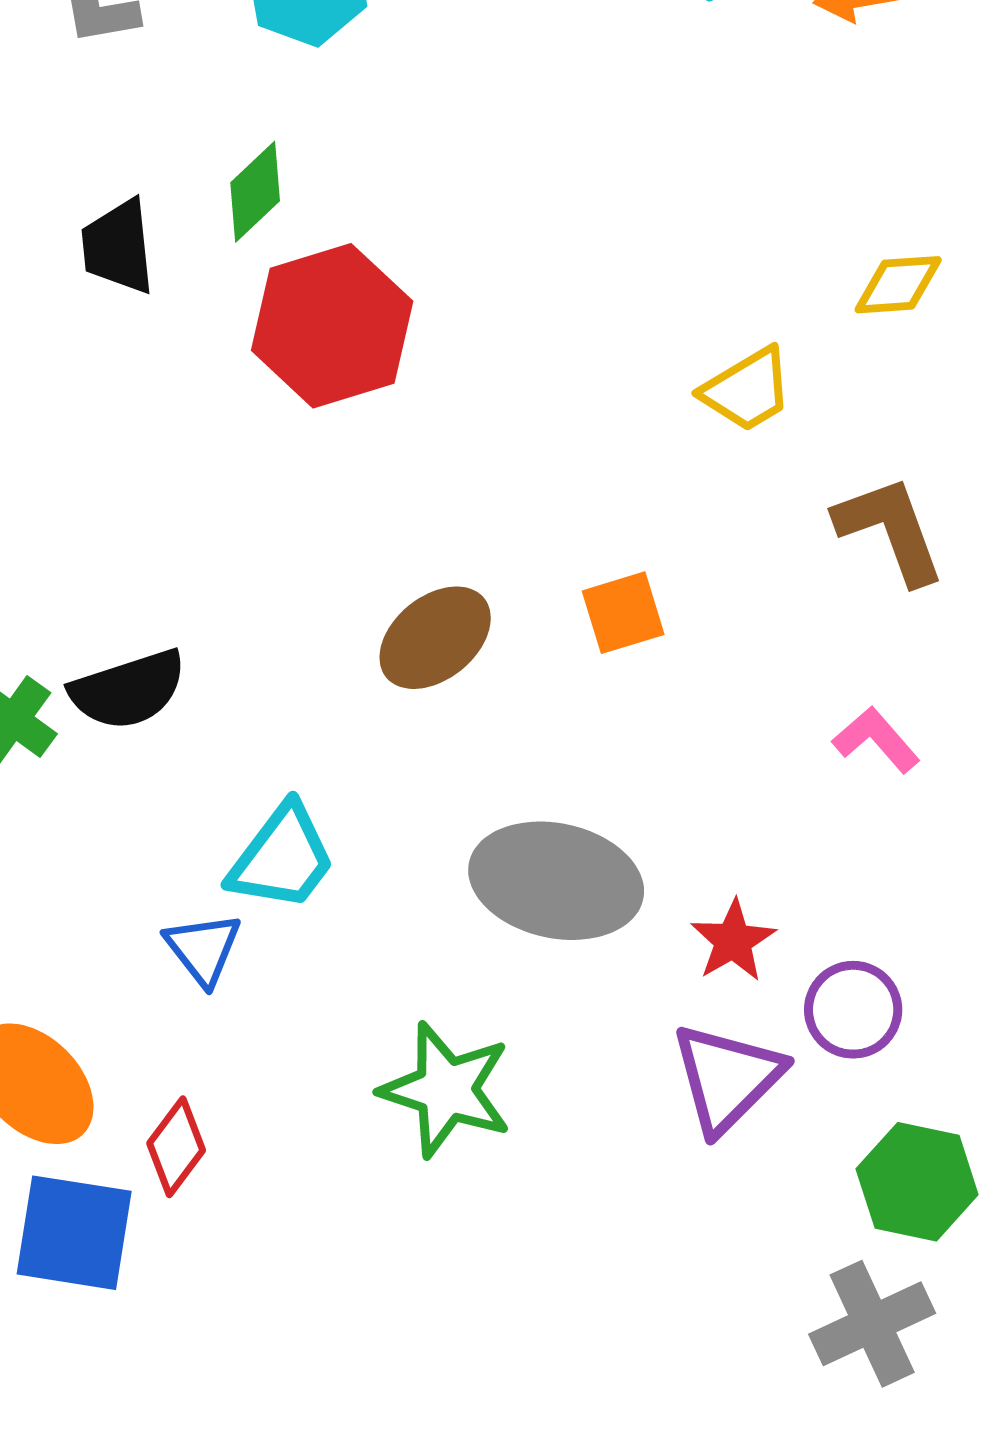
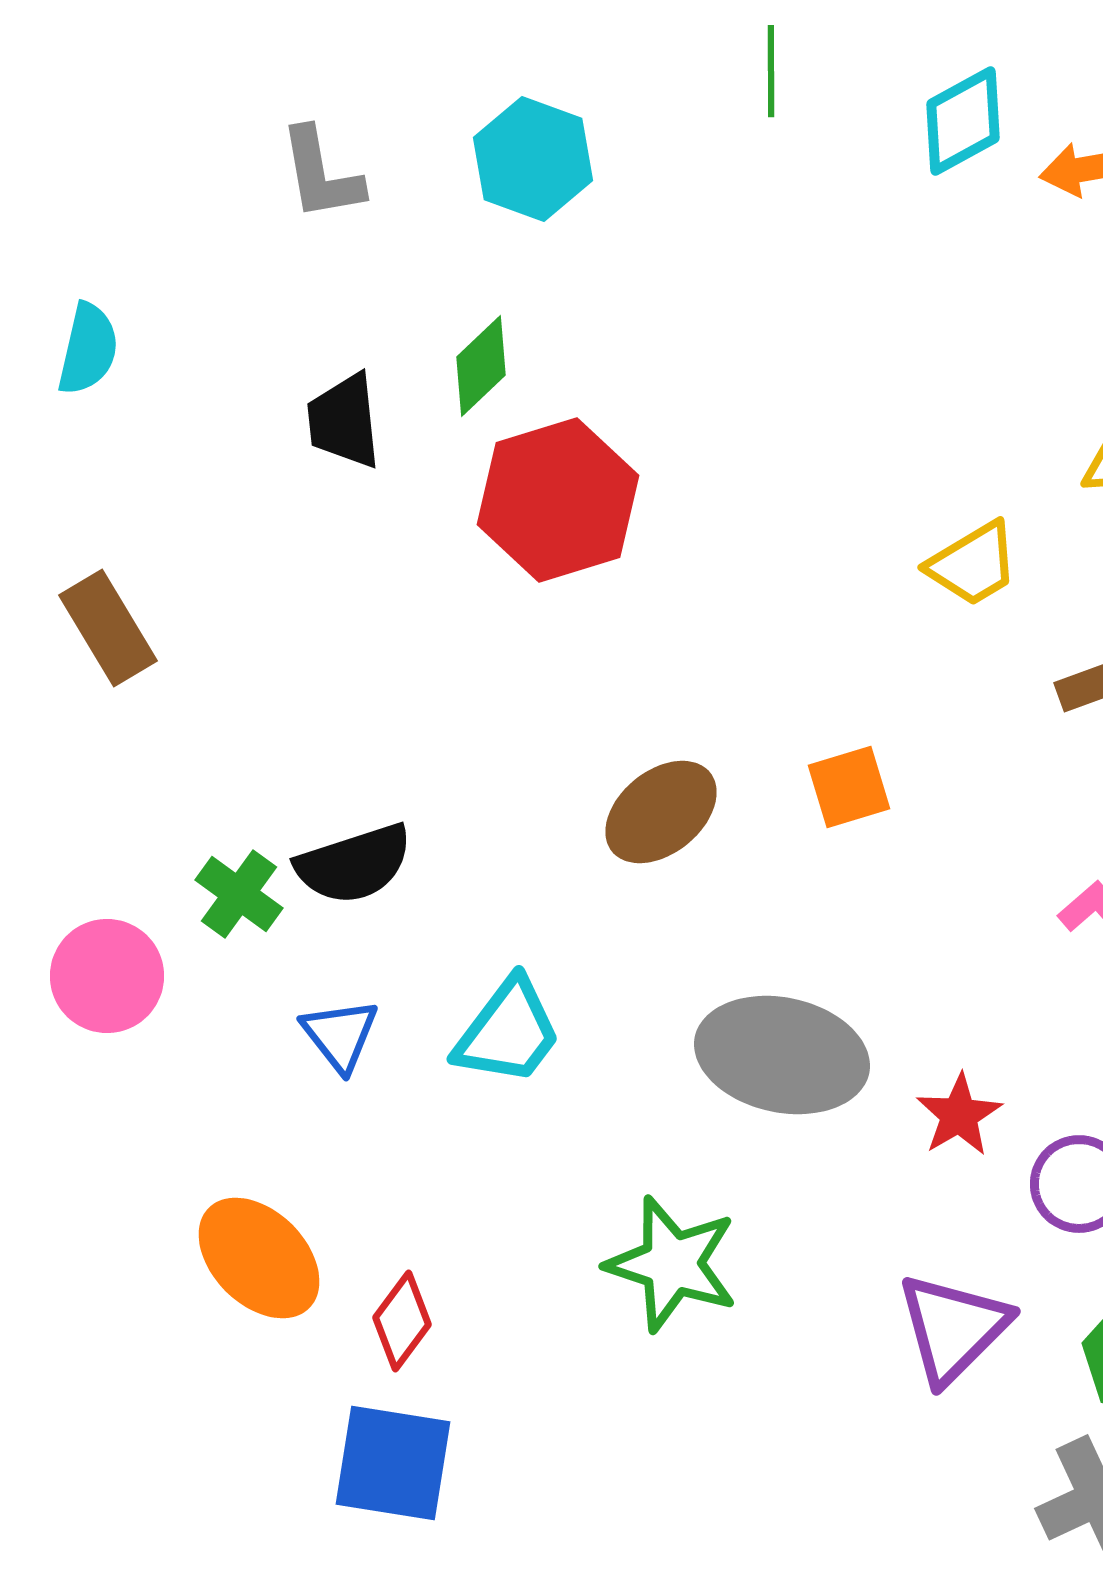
blue triangle: (203, 949) -> (340, 1035), moved
purple triangle: (727, 1078) -> (953, 1328), moved
blue square: (74, 1233) -> (393, 1463), moved

